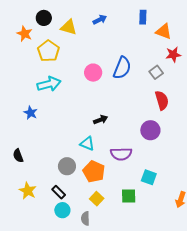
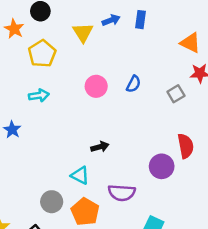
blue rectangle: (143, 17) -> (140, 20), moved
yellow triangle: (69, 27) -> (83, 32), moved, turned 36
blue semicircle: (122, 68) -> (133, 84), size x0.6
cyan arrow: (49, 84) -> (39, 95), size x0.7
red semicircle: (162, 100) -> (186, 146), moved

